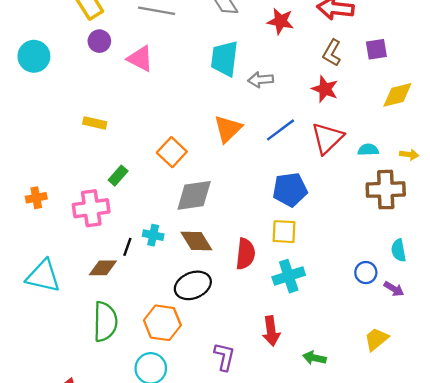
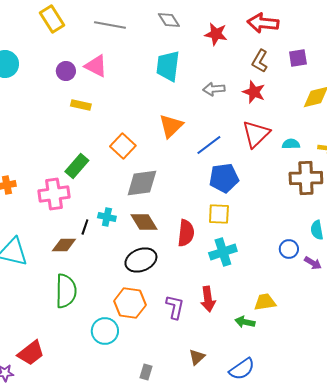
purple circle: (99, 41) -> (66, 71), moved
gray arrow: (261, 80) -> (214, 89), moved
yellow rectangle: (95, 123) -> (81, 105), moved
blue line: (281, 130) -> (209, 145), moved
green rectangle: (118, 176) -> (77, 166), size x1.4
orange hexagon: (162, 323) -> (130, 303), moved
yellow trapezoid: (376, 339) -> (265, 302), moved, turned 30
purple L-shape: (224, 357) -> (175, 307), moved

